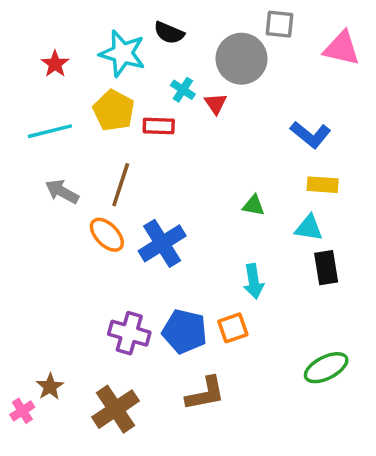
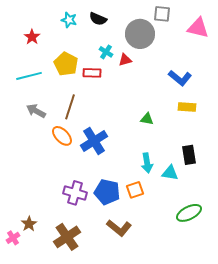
cyan star: (122, 54) -> (69, 20), moved, size x0.6
red triangle: (216, 104) -> (125, 60), turned 48
cyan triangle: (309, 228) -> (170, 173), moved
brown L-shape: (205, 394) -> (119, 228), turned 50

